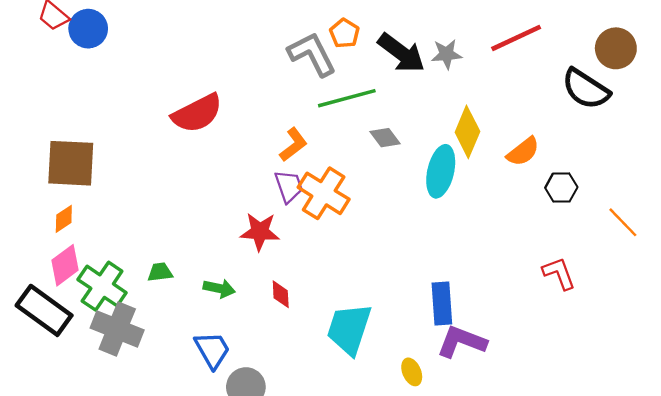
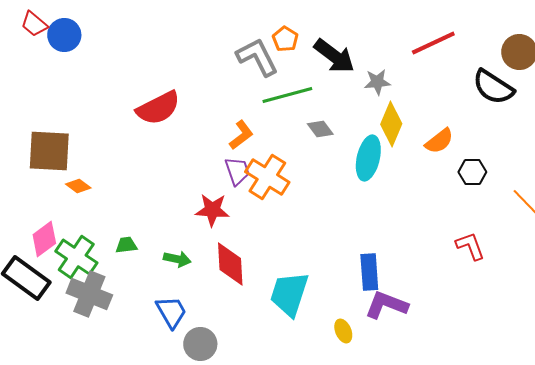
gray star: (447, 54) -> (377, 82), moved
orange diamond: (64, 219) -> (78, 186), moved, turned 70
red diamond: (281, 294) -> (230, 264), size x1.8

